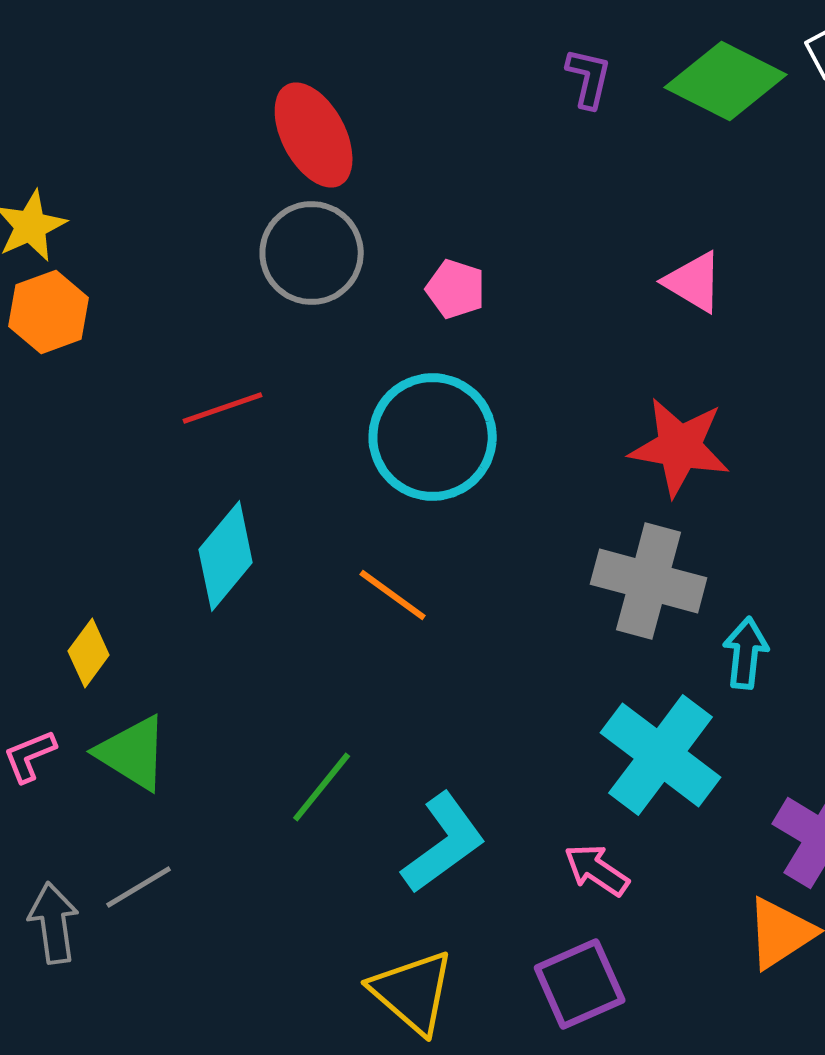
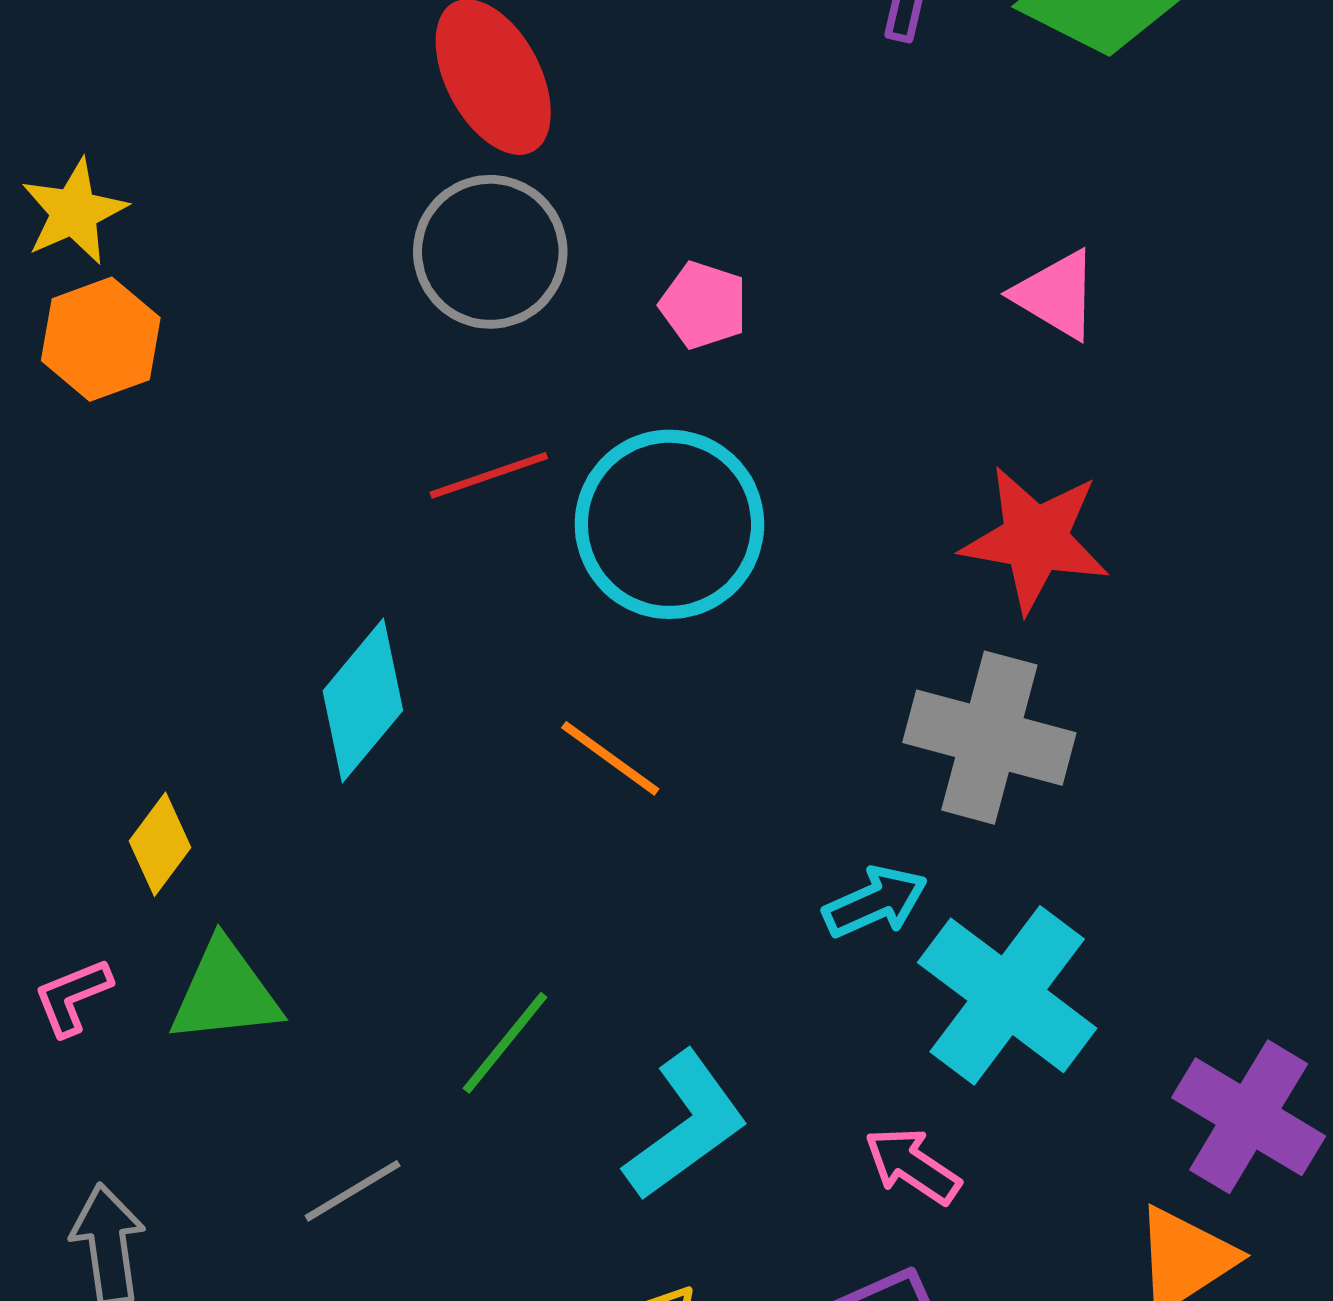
red line: (223, 408) -> (489, 475), moved
cyan arrow: (746, 653) -> (875, 902), moved, turned 60
green triangle: (133, 753) -> (225, 992), turned -38
gray line: (139, 887) -> (353, 1191), moved

